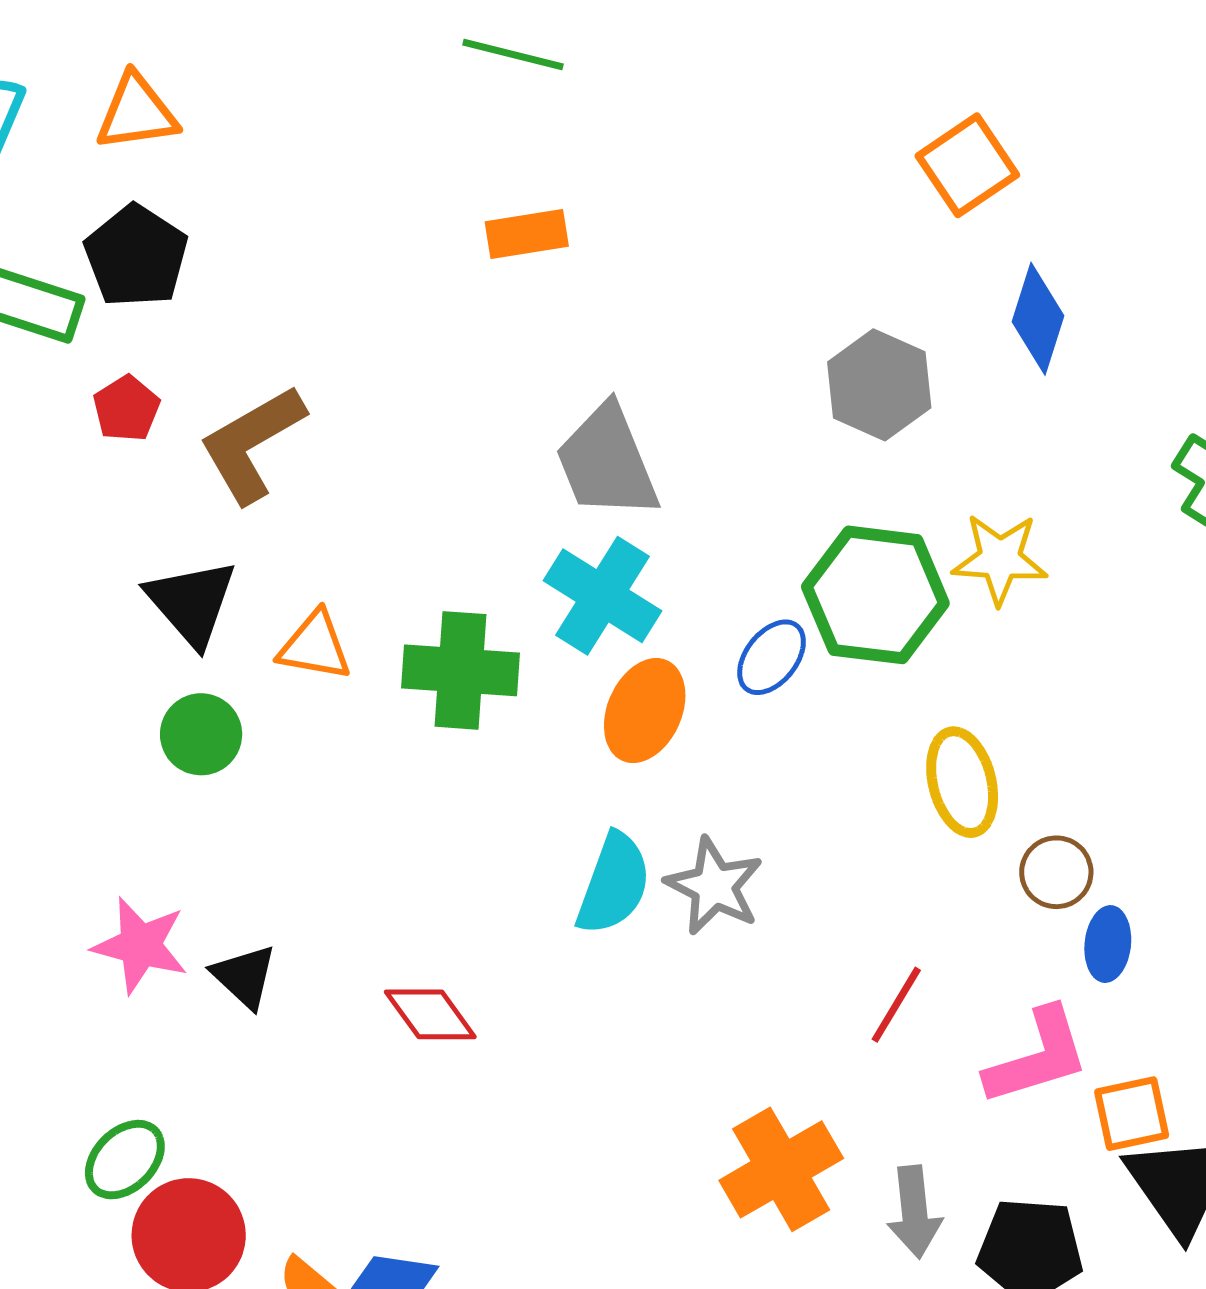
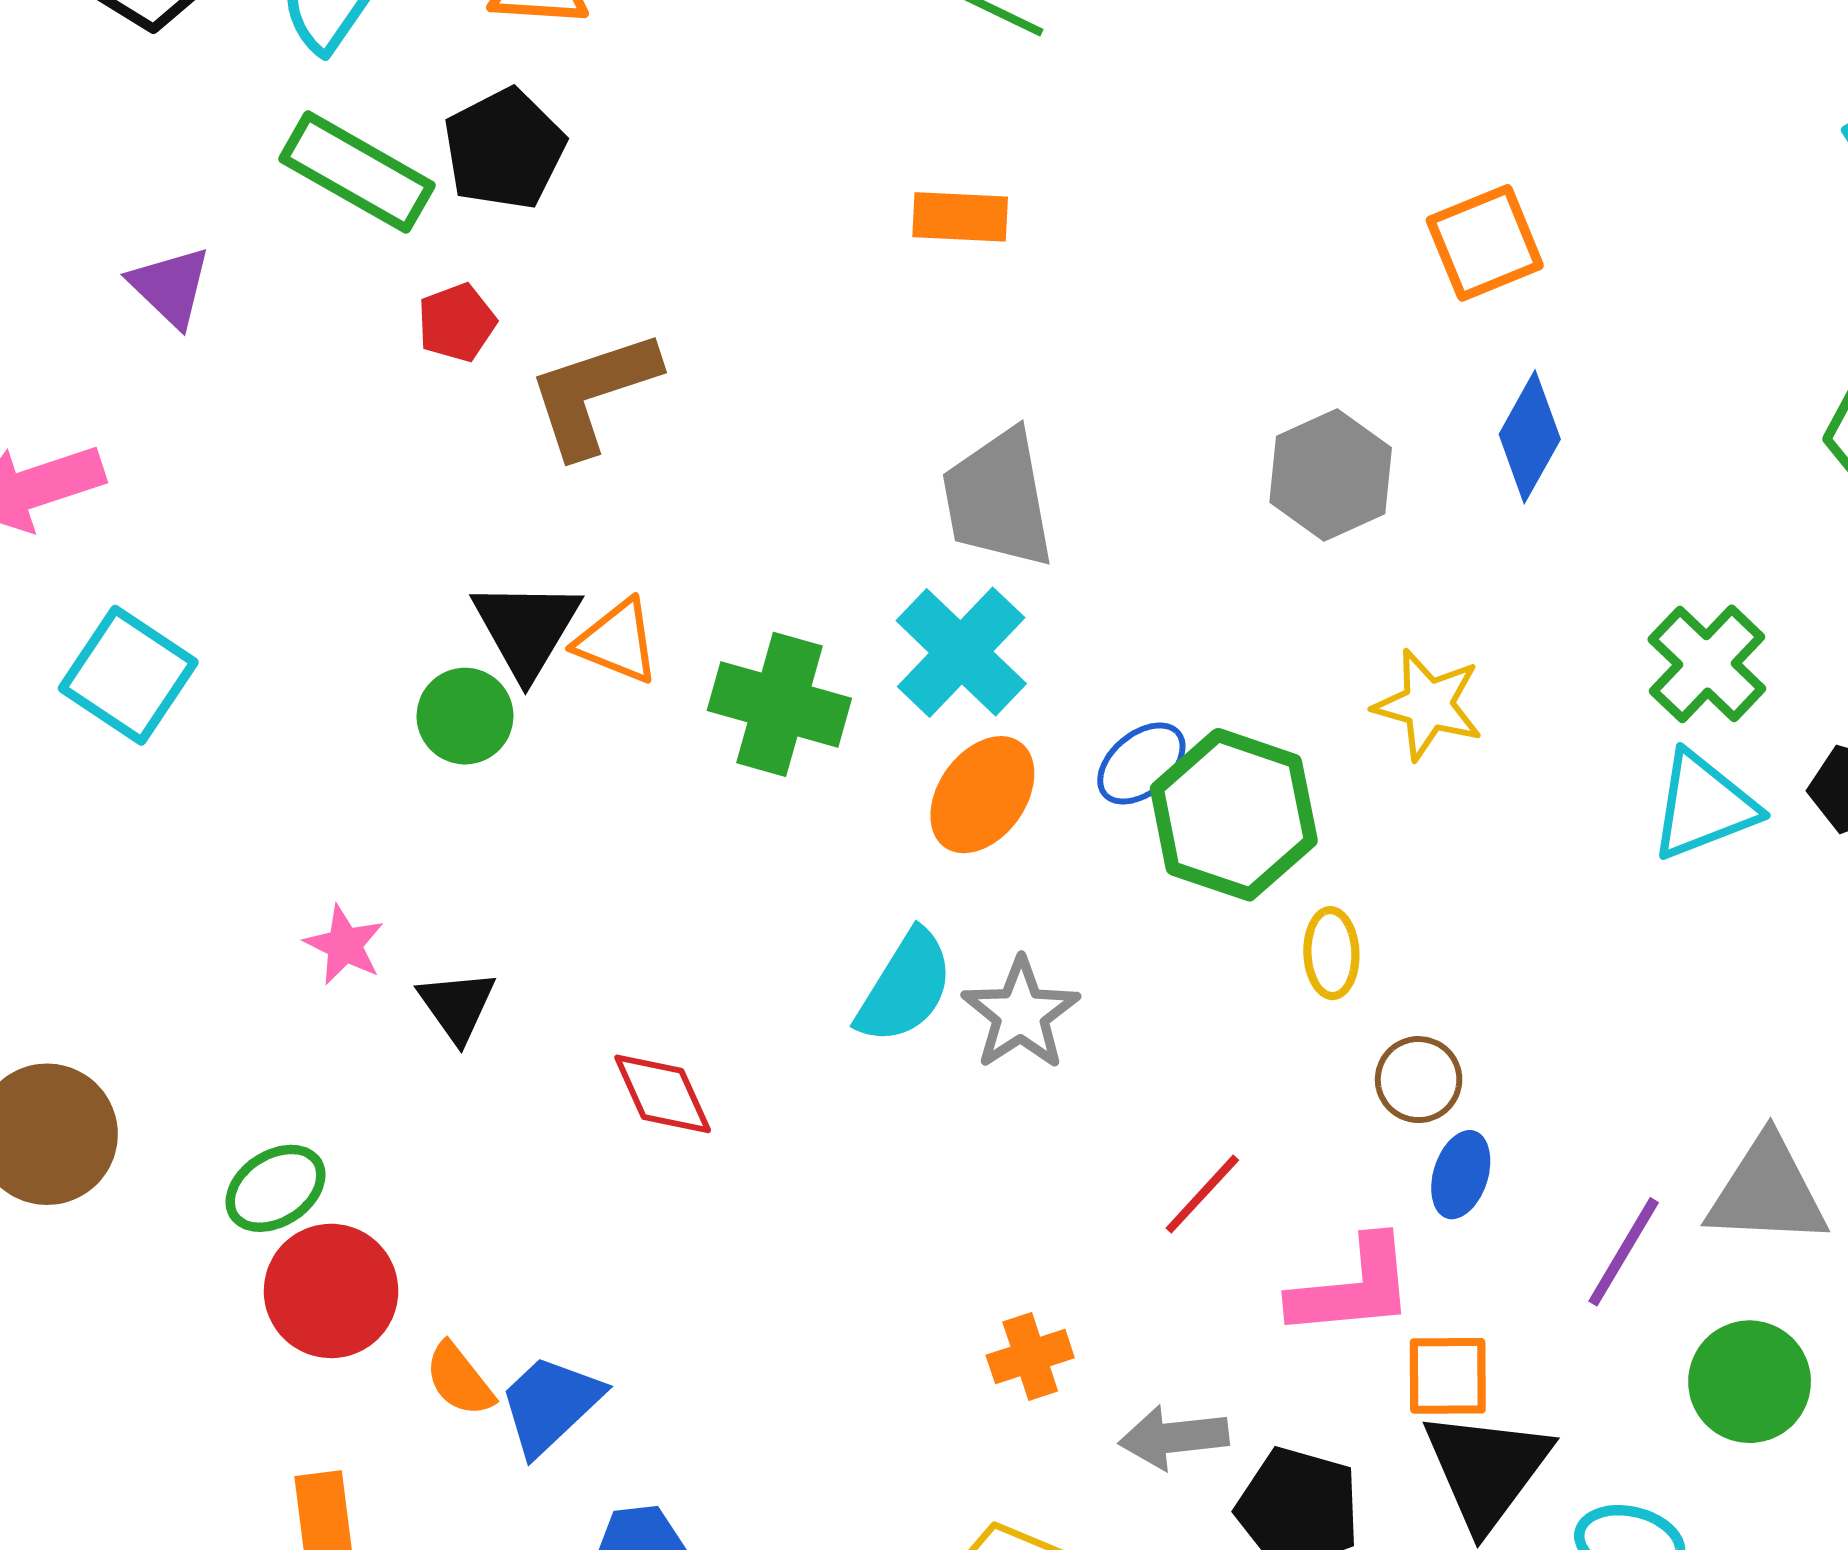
green hexagon: (875, 595) -> (1234, 815), moved
black triangle: (192, 603) -> (526, 628), moved
yellow ellipse: (962, 782) -> (1331, 953), size x0.7
pink star: (140, 945) -> (344, 945), size x0.7
orange cross: (781, 1169) -> (1030, 1356), size x0.6
gray arrow: (914, 1212) -> (1174, 1437), turned 78

